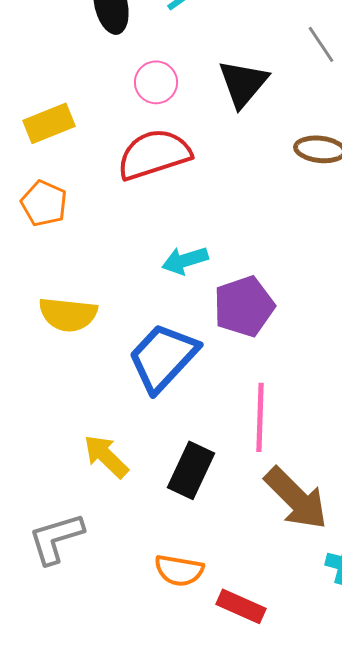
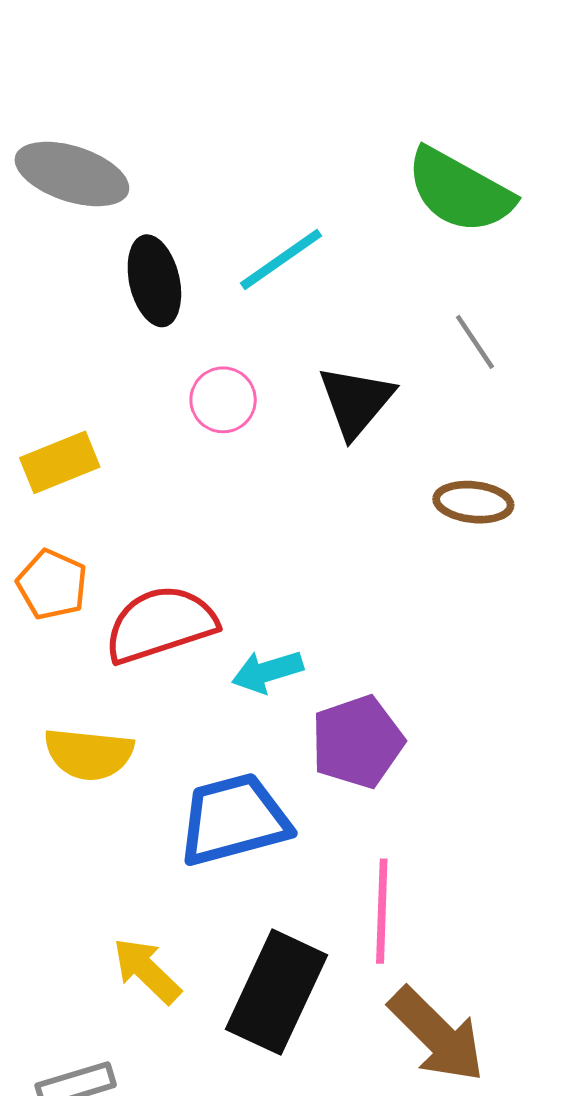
red semicircle: (154, 154) -> (161, 624), moved
blue trapezoid: (163, 357) -> (234, 820), turned 32
black rectangle: (191, 470) -> (276, 992), size x1.4

